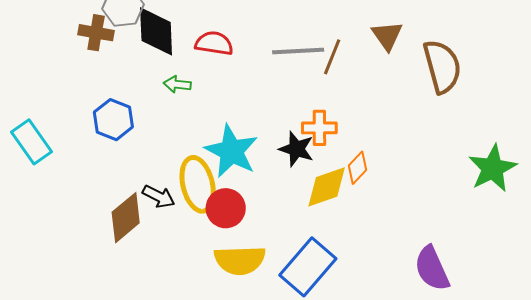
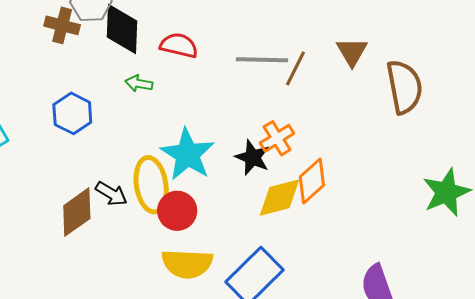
orange cross: (319, 128) -> (277, 138), turned -36
orange diamond: (358, 168) -> (312, 181), size x1.4

